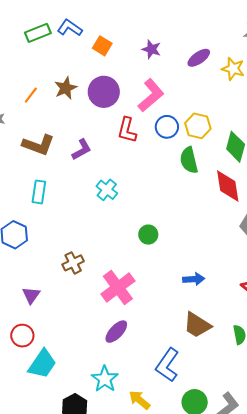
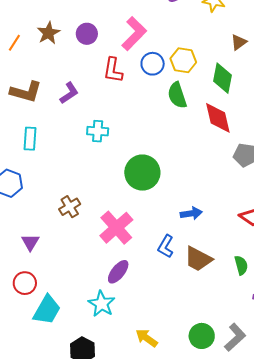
purple circle: (104, 92) -> (87, 34), size x0.7
cyan cross: (107, 190) -> (98, 131), turned -30
green circle: (148, 235) -> (142, 173), size x1.8
blue L-shape: (167, 365) -> (166, 246), moved, size x0.7
cyan star: (105, 379) -> (102, 304), moved

